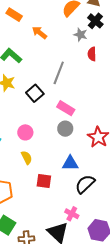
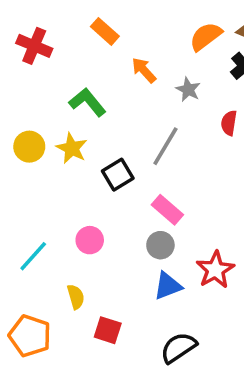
gray star: (80, 35) -> (188, 90), moved
yellow semicircle: (27, 158) -> (76, 297), moved
blue triangle: (70, 163) -> (168, 286), moved, turned -30

